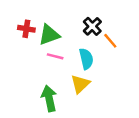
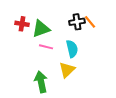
black cross: (92, 26) -> (77, 22), turned 35
orange line: (110, 41) -> (90, 22), moved

